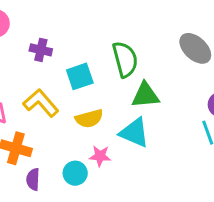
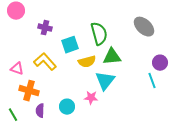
yellow semicircle: (89, 119) -> (87, 62), moved
cyan triangle: (134, 133) -> (105, 81), turned 45
pink star: (100, 156) -> (91, 98), moved

